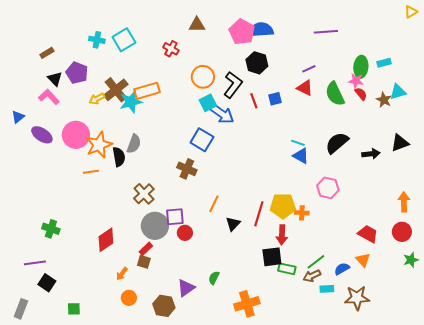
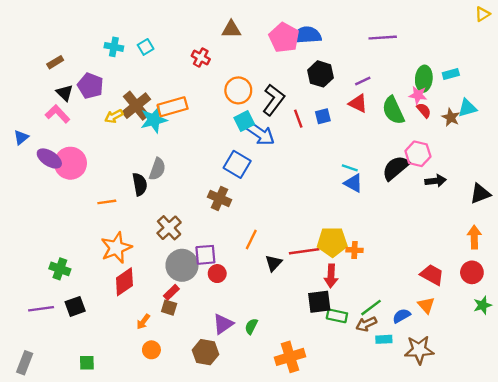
cyan square: (124, 40) -> (146, 47), size x0.6
black hexagon: (257, 63) -> (320, 74), moved
pink circle: (76, 135) -> (70, 163), moved
black triangle: (400, 143) -> (480, 194), moved
orange star: (99, 145) -> (116, 248), moved
pink hexagon: (328, 188) -> (418, 154), moved
red line: (259, 214) -> (304, 251), turned 65
black square: (47, 283) -> (75, 306), moved, turned 36
purple triangle: (186, 288) -> (223, 324), moved
brown hexagon: (164, 306) -> (205, 352), moved

